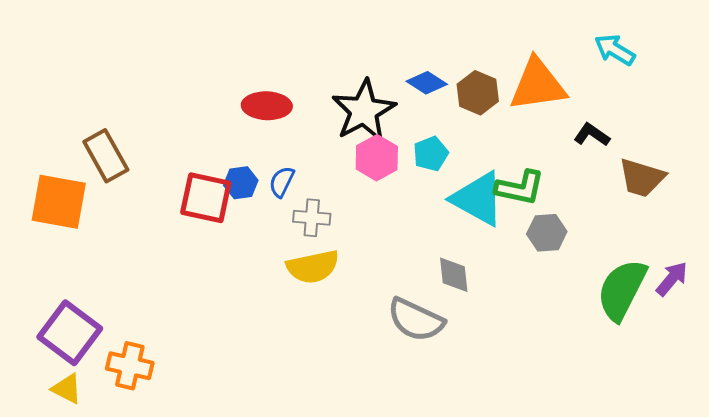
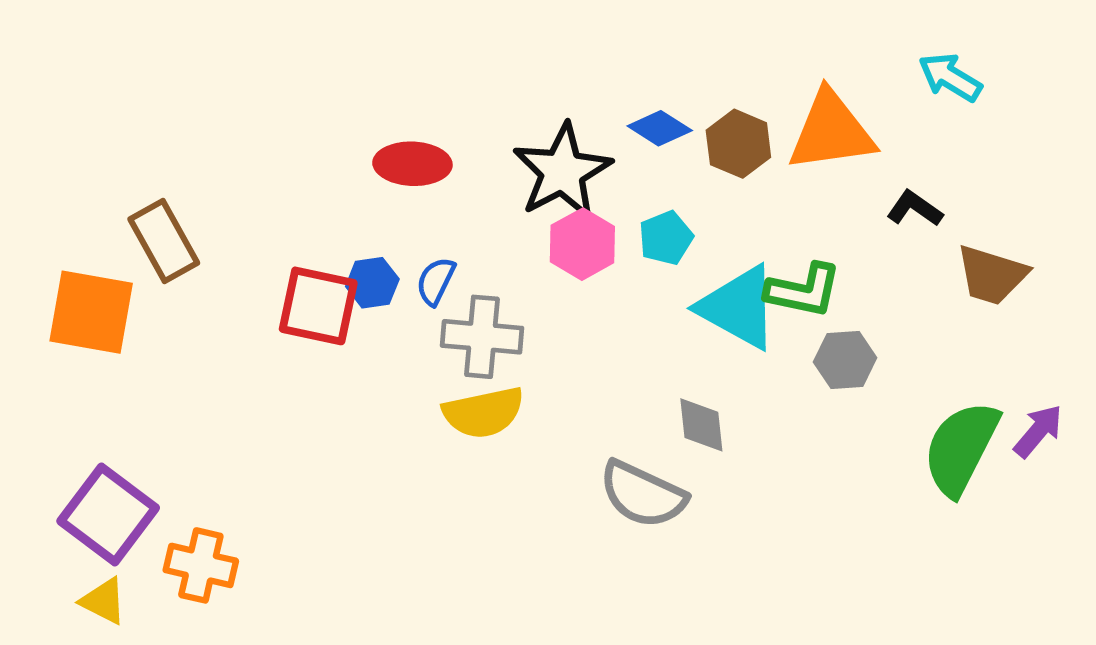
gray cross: (312, 218) -> (482, 337), size x1.4

